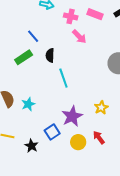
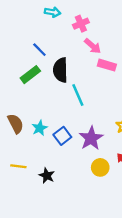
pink rectangle: (95, 14) -> (107, 65), moved
pink cross: (71, 16) -> (81, 24), turned -32
black semicircle: (50, 55) -> (60, 70), size x1.5
blue square: (52, 132) -> (62, 136), moved

